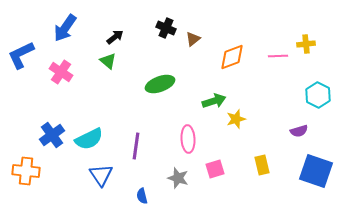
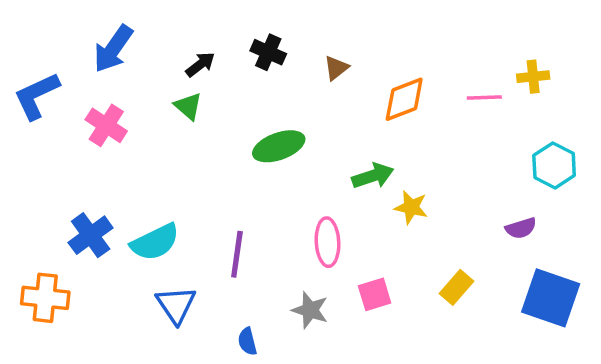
black cross: (166, 28) -> (268, 52), moved
yellow star: (236, 119) -> (411, 207), turned 30
yellow rectangle: (262, 165) -> (456, 287), turned 54

